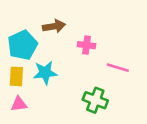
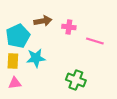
pink cross: (86, 45) -> (69, 27), moved
pink line: (118, 68) -> (95, 41), moved

